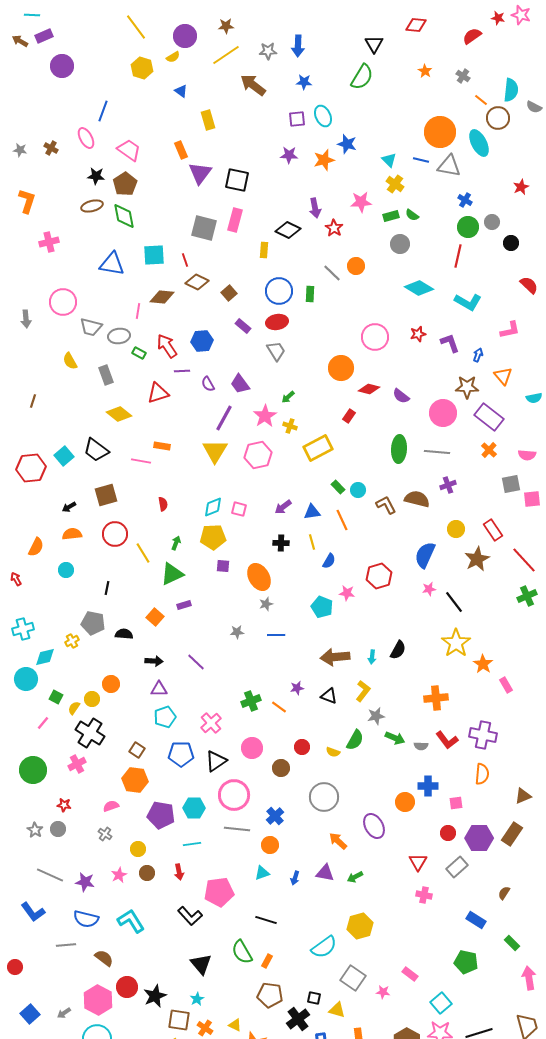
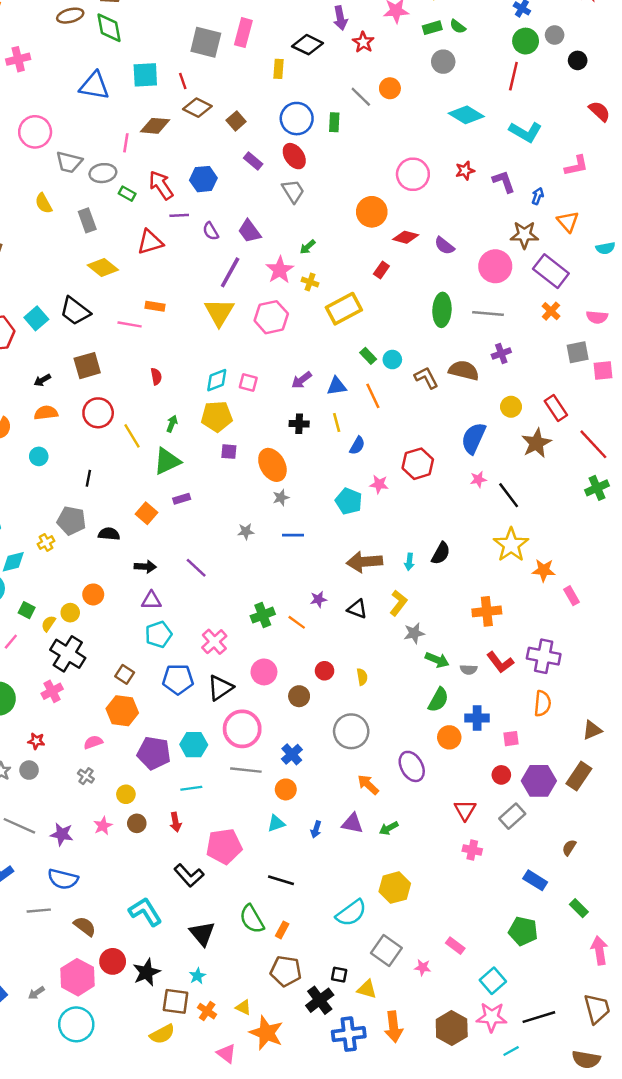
red ellipse: (277, 322) -> (294, 156), turned 65
orange star: (483, 664) -> (544, 570), turned -30
green semicircle: (355, 740) -> (438, 700), moved
yellow semicircle: (333, 752) -> (362, 677), turned -120
cyan L-shape: (131, 921) -> (145, 912), moved

